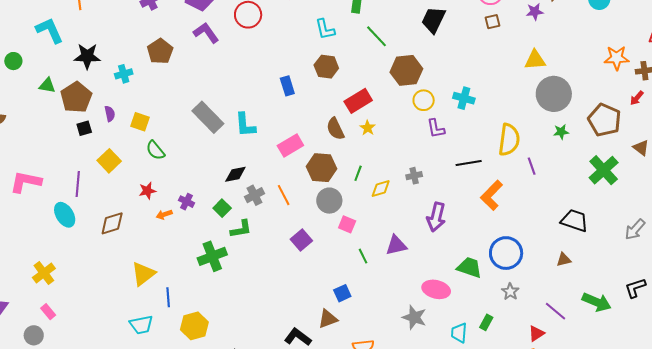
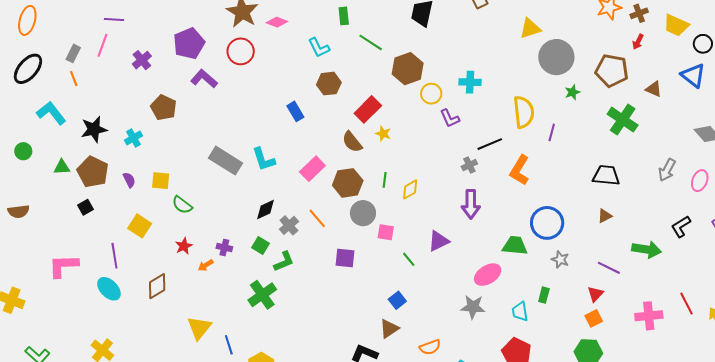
black square: (84, 128) -> (86, 207), moved
purple line: (532, 166) -> (552, 132), turned 48
gray cross: (414, 176) -> (469, 165), moved
purple square: (301, 240) -> (345, 258), turned -30
pink ellipse: (436, 289) -> (488, 275), turned -32

